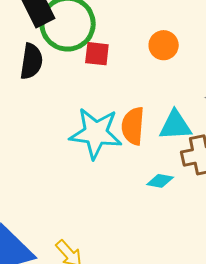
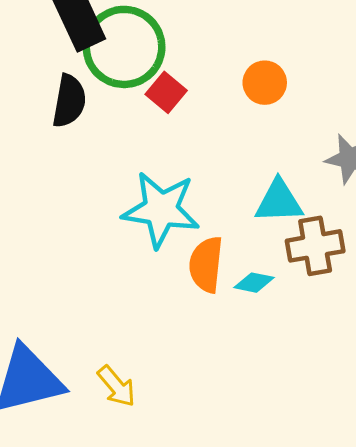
red square: (97, 54) -> (166, 92), turned 32
orange semicircle: (133, 126) -> (206, 265), moved

